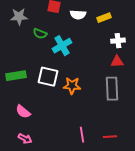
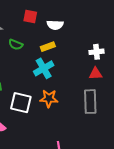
yellow rectangle: (104, 18) -> (48, 47), moved
cyan cross: (62, 46) -> (44, 68), moved
white square: (48, 77) -> (21, 103), moved

